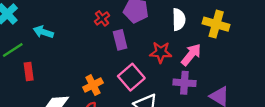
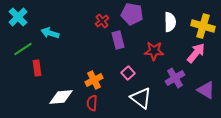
pink arrow: (191, 55) -> (196, 53), moved
pink square: (131, 77) -> (128, 73), size x0.6
purple cross: (184, 83) -> (175, 78), turned -36

